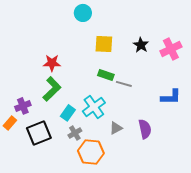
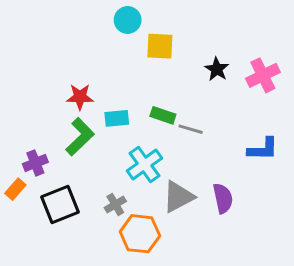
yellow square: (104, 44) -> (160, 46), moved
cyan rectangle: (68, 113) -> (117, 118), moved, turned 49
gray triangle: (116, 128) -> (178, 197), size x1.6

